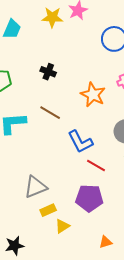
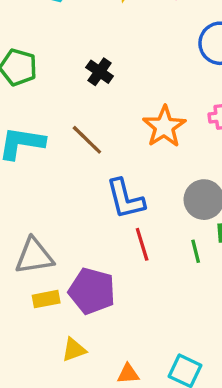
red line: (96, 166) -> (142, 244), turned 30
purple pentagon: (89, 198) -> (92, 291), moved
yellow triangle: (62, 226) -> (74, 350), moved

